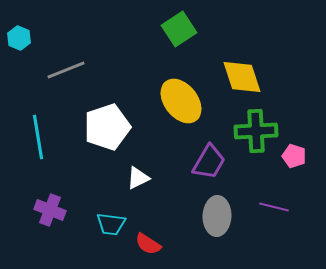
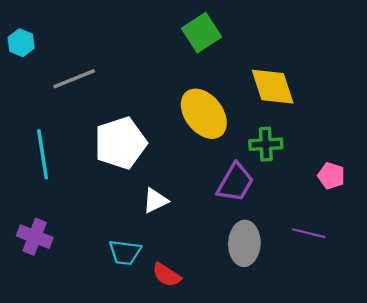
green cross: (256, 131) -> (266, 144), moved, size x0.7
purple cross: (50, 210) -> (35, 237), moved

